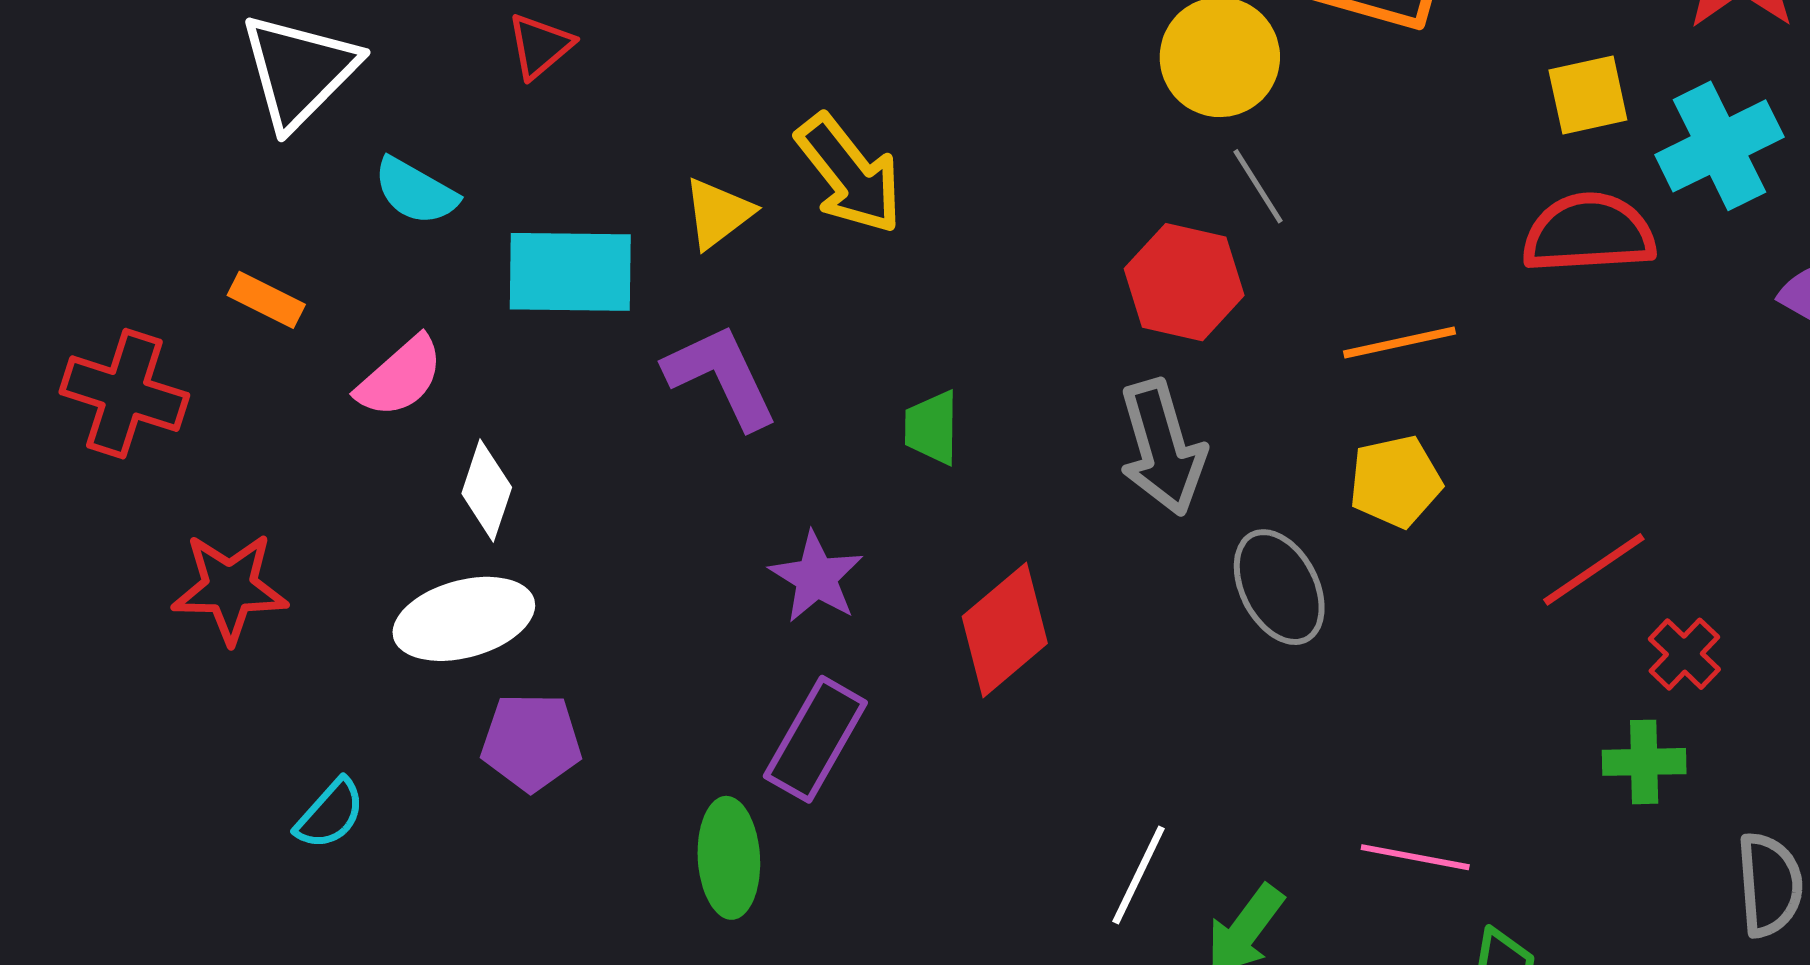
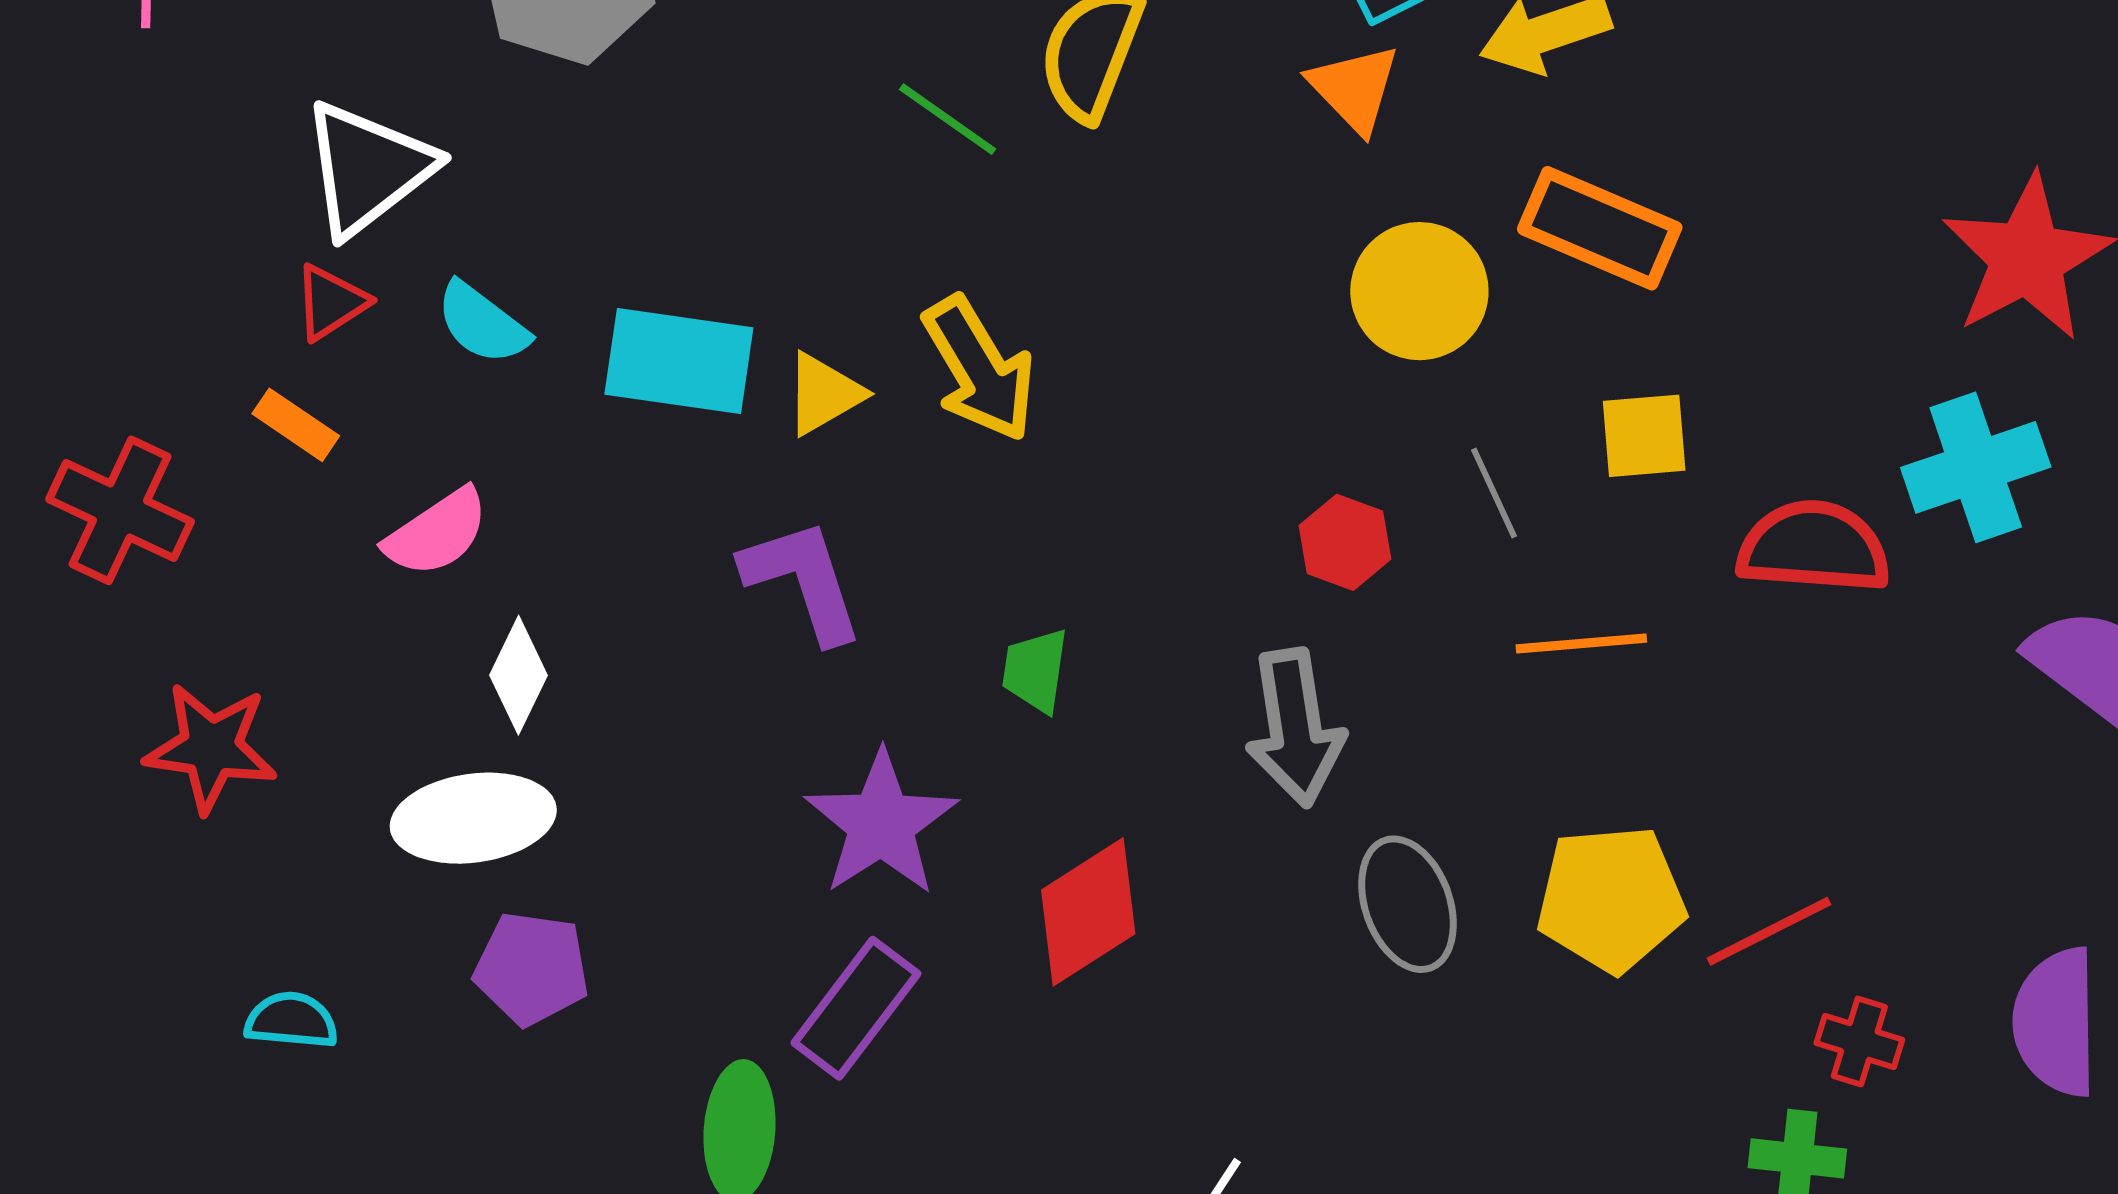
red triangle: (540, 46) -> (331, 302), moved
yellow square: (1588, 95) -> (1644, 436), moved
gray line: (1258, 186) -> (1494, 493), moved
cyan rectangle: (570, 272) -> (679, 361), moved
red hexagon: (1184, 282) -> (1345, 542), size x0.7
yellow pentagon: (1395, 481) -> (1611, 899), moved, size x1.4
purple star: (816, 577) -> (881, 824), size x1.4
red cross: (1684, 654) -> (1859, 1041), turned -34
cyan semicircle: (330, 814) -> (291, 1020), turned -134

